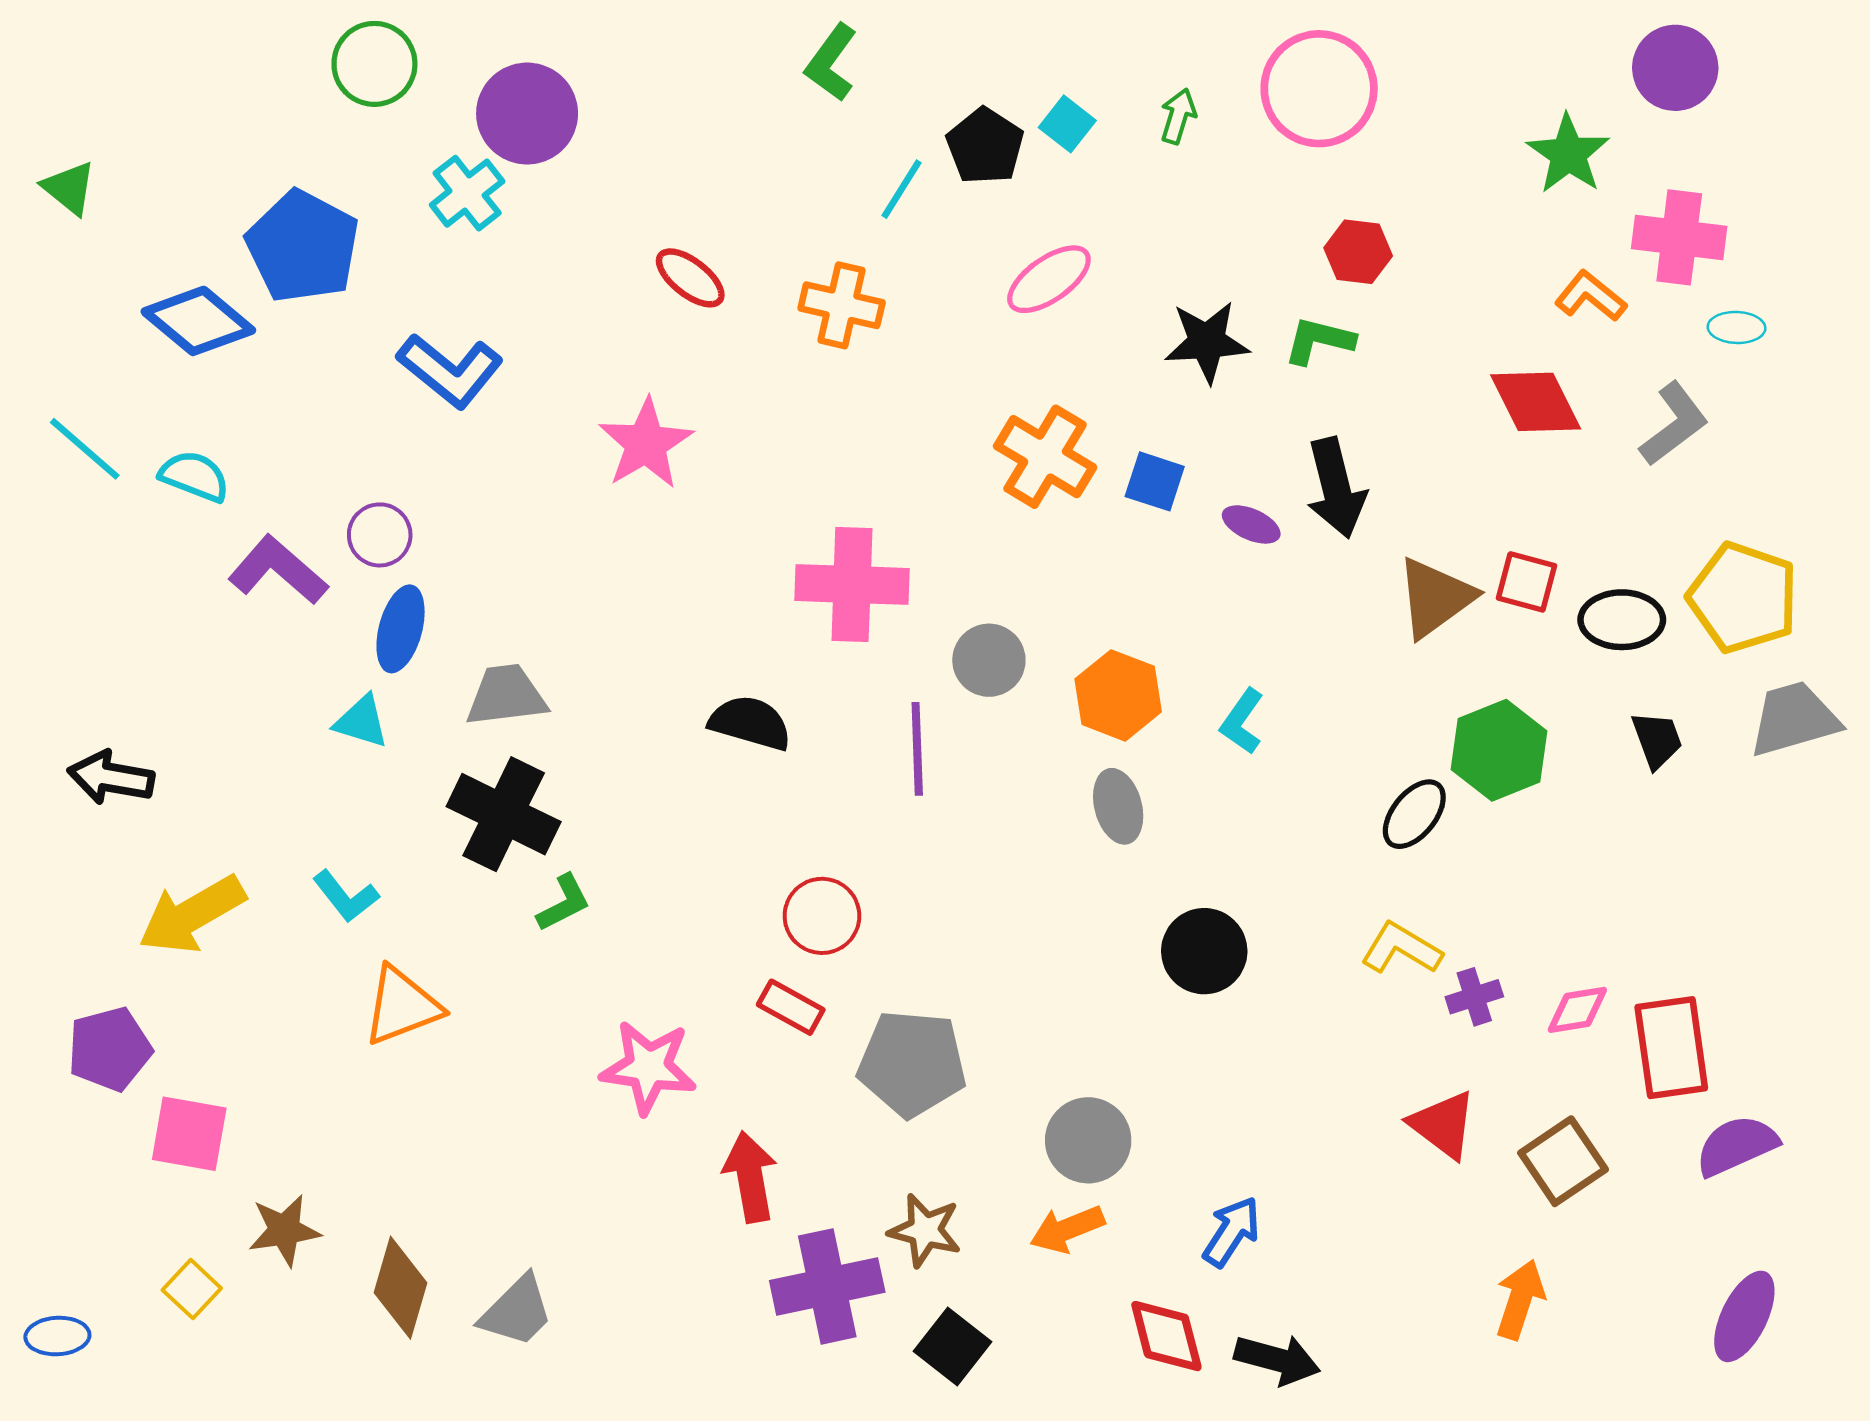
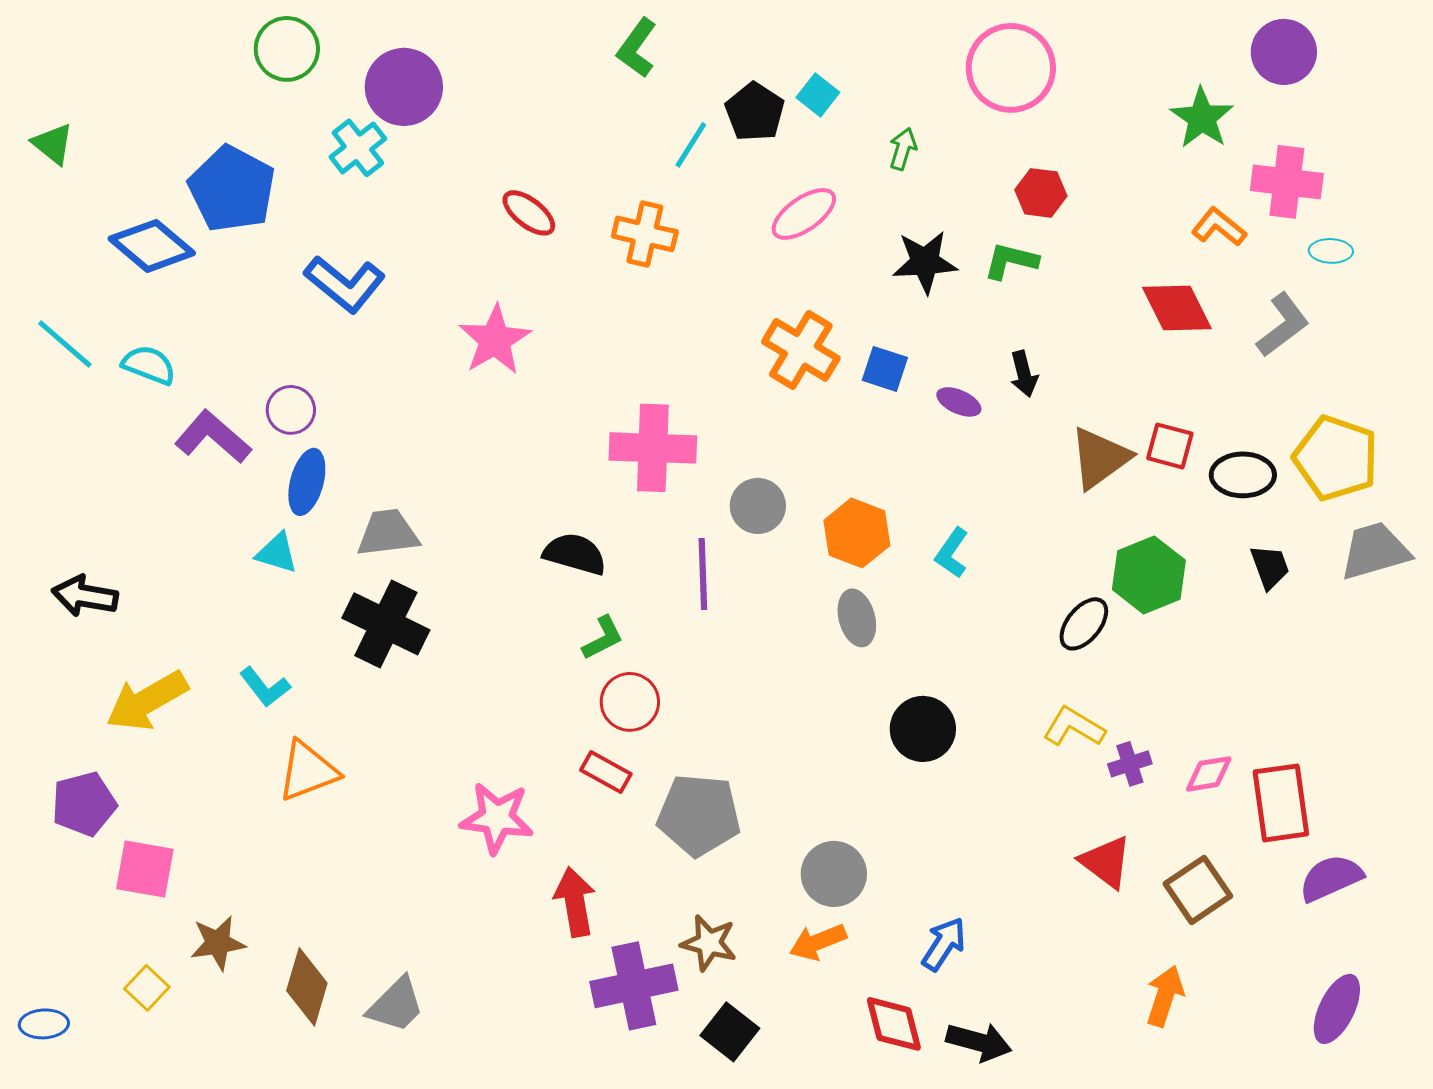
green arrow: (1178, 116) -> (903, 149), moved
black arrow: (1336, 488) -> (1024, 374), size x0.6
green L-shape: (564, 903) -> (603, 638), moved

